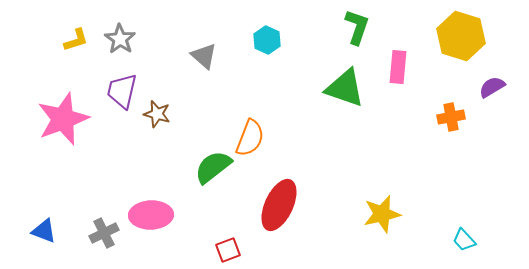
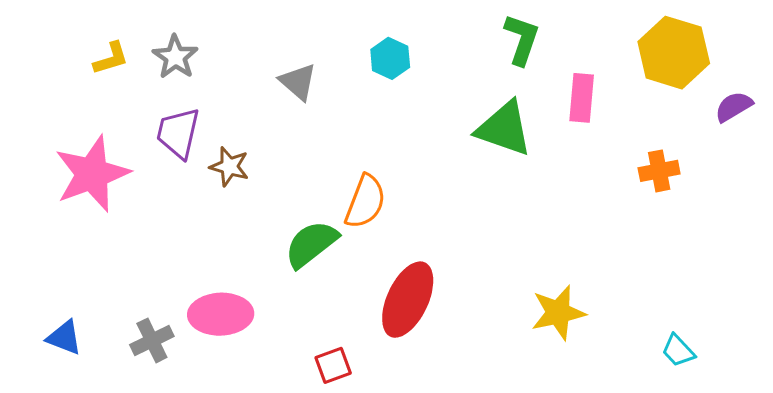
purple semicircle: (492, 87) -> (734, 107), moved

